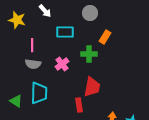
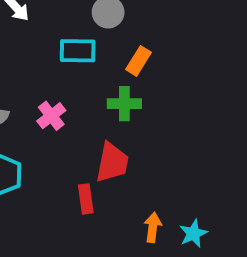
cyan rectangle: (65, 32) -> (78, 51), moved
green cross: (89, 54) -> (124, 104), moved

